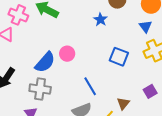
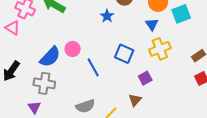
blue line: (90, 86) -> (93, 67), moved
purple square: (150, 91) -> (145, 78), moved
brown triangle: (123, 104) -> (135, 100), moved

